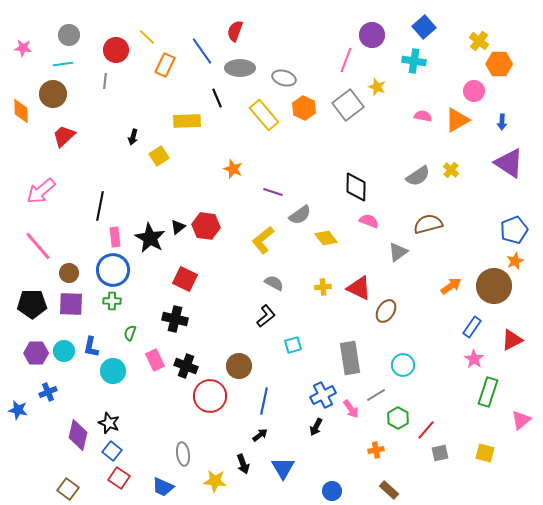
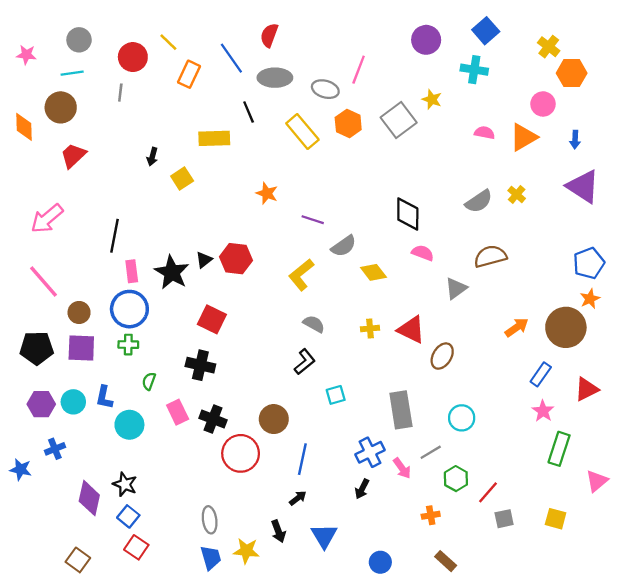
pink line: (346, 60) -> (359, 70), moved
blue trapezoid: (163, 487) -> (211, 558), moved, turned -130

